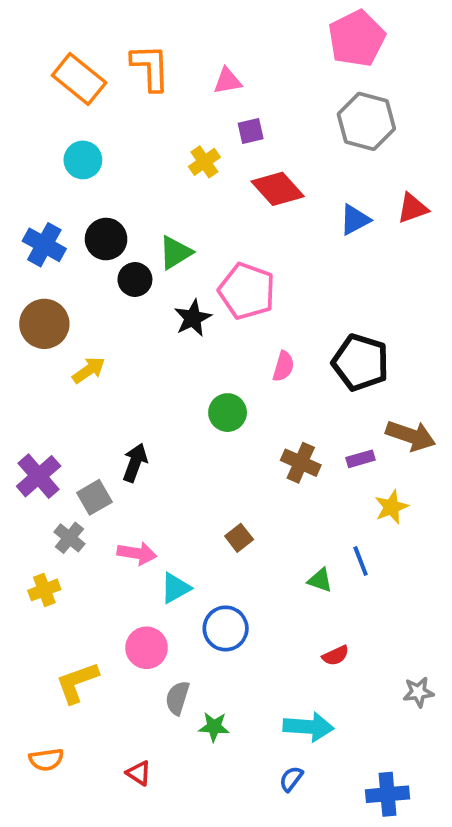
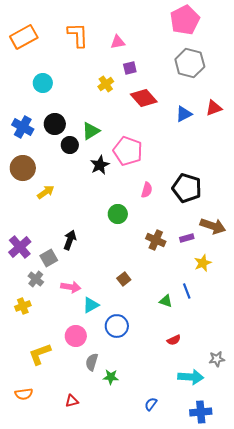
orange rectangle: (79, 79) -> (24, 37), moved, turned -68
cyan arrow: (308, 727) -> (191, 377), moved
red triangle: (139, 773) -> (72, 401), turned -48

